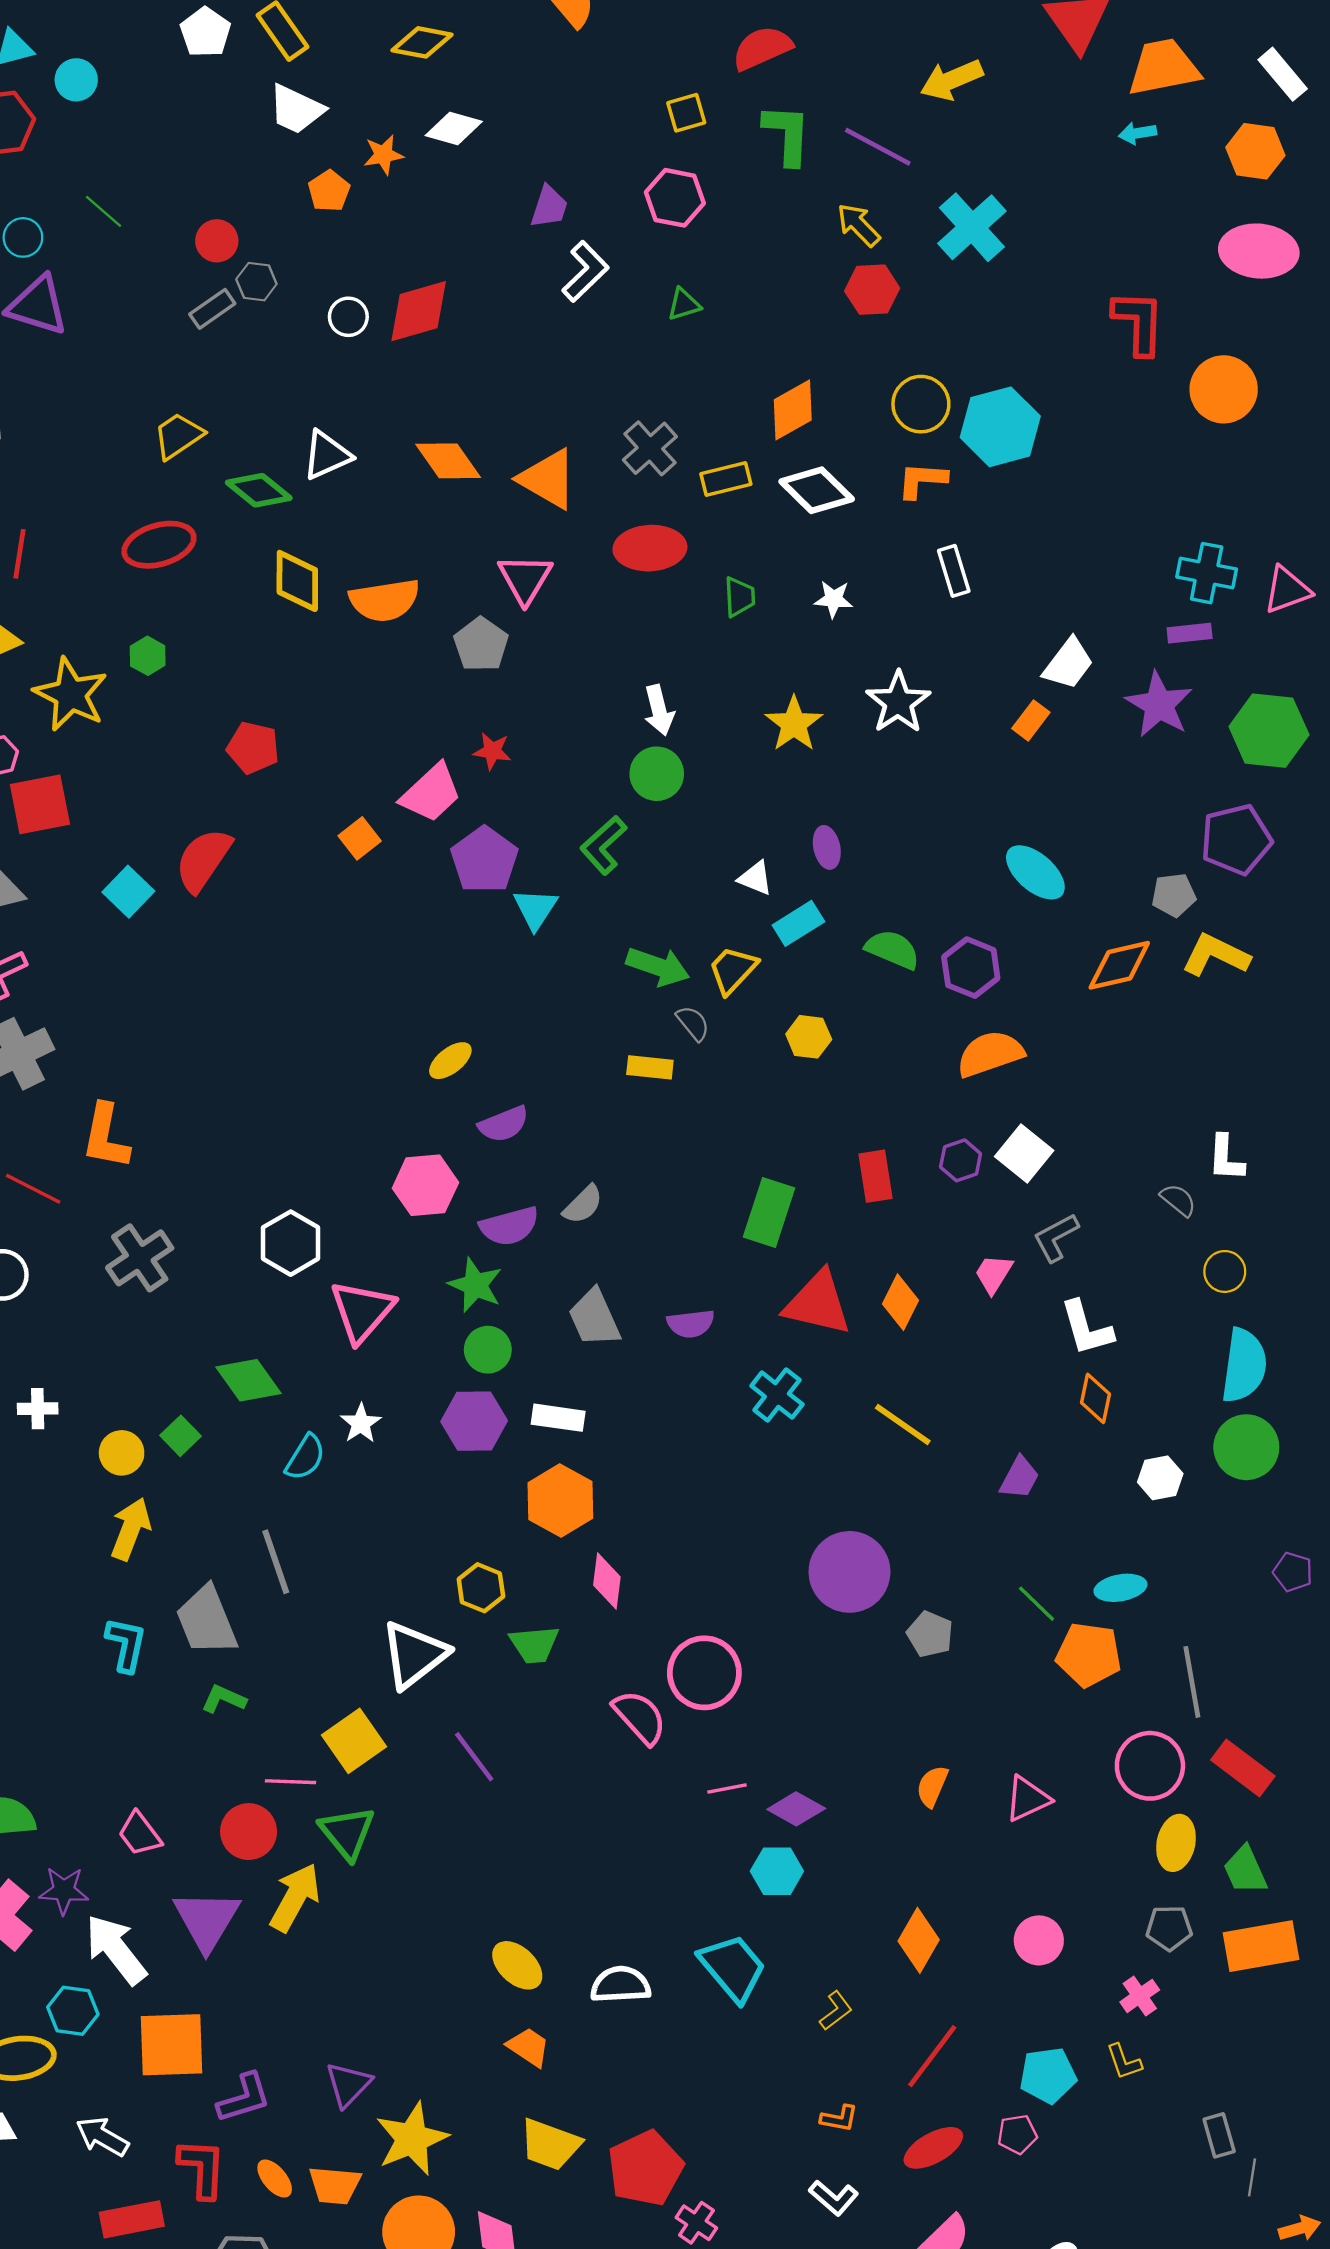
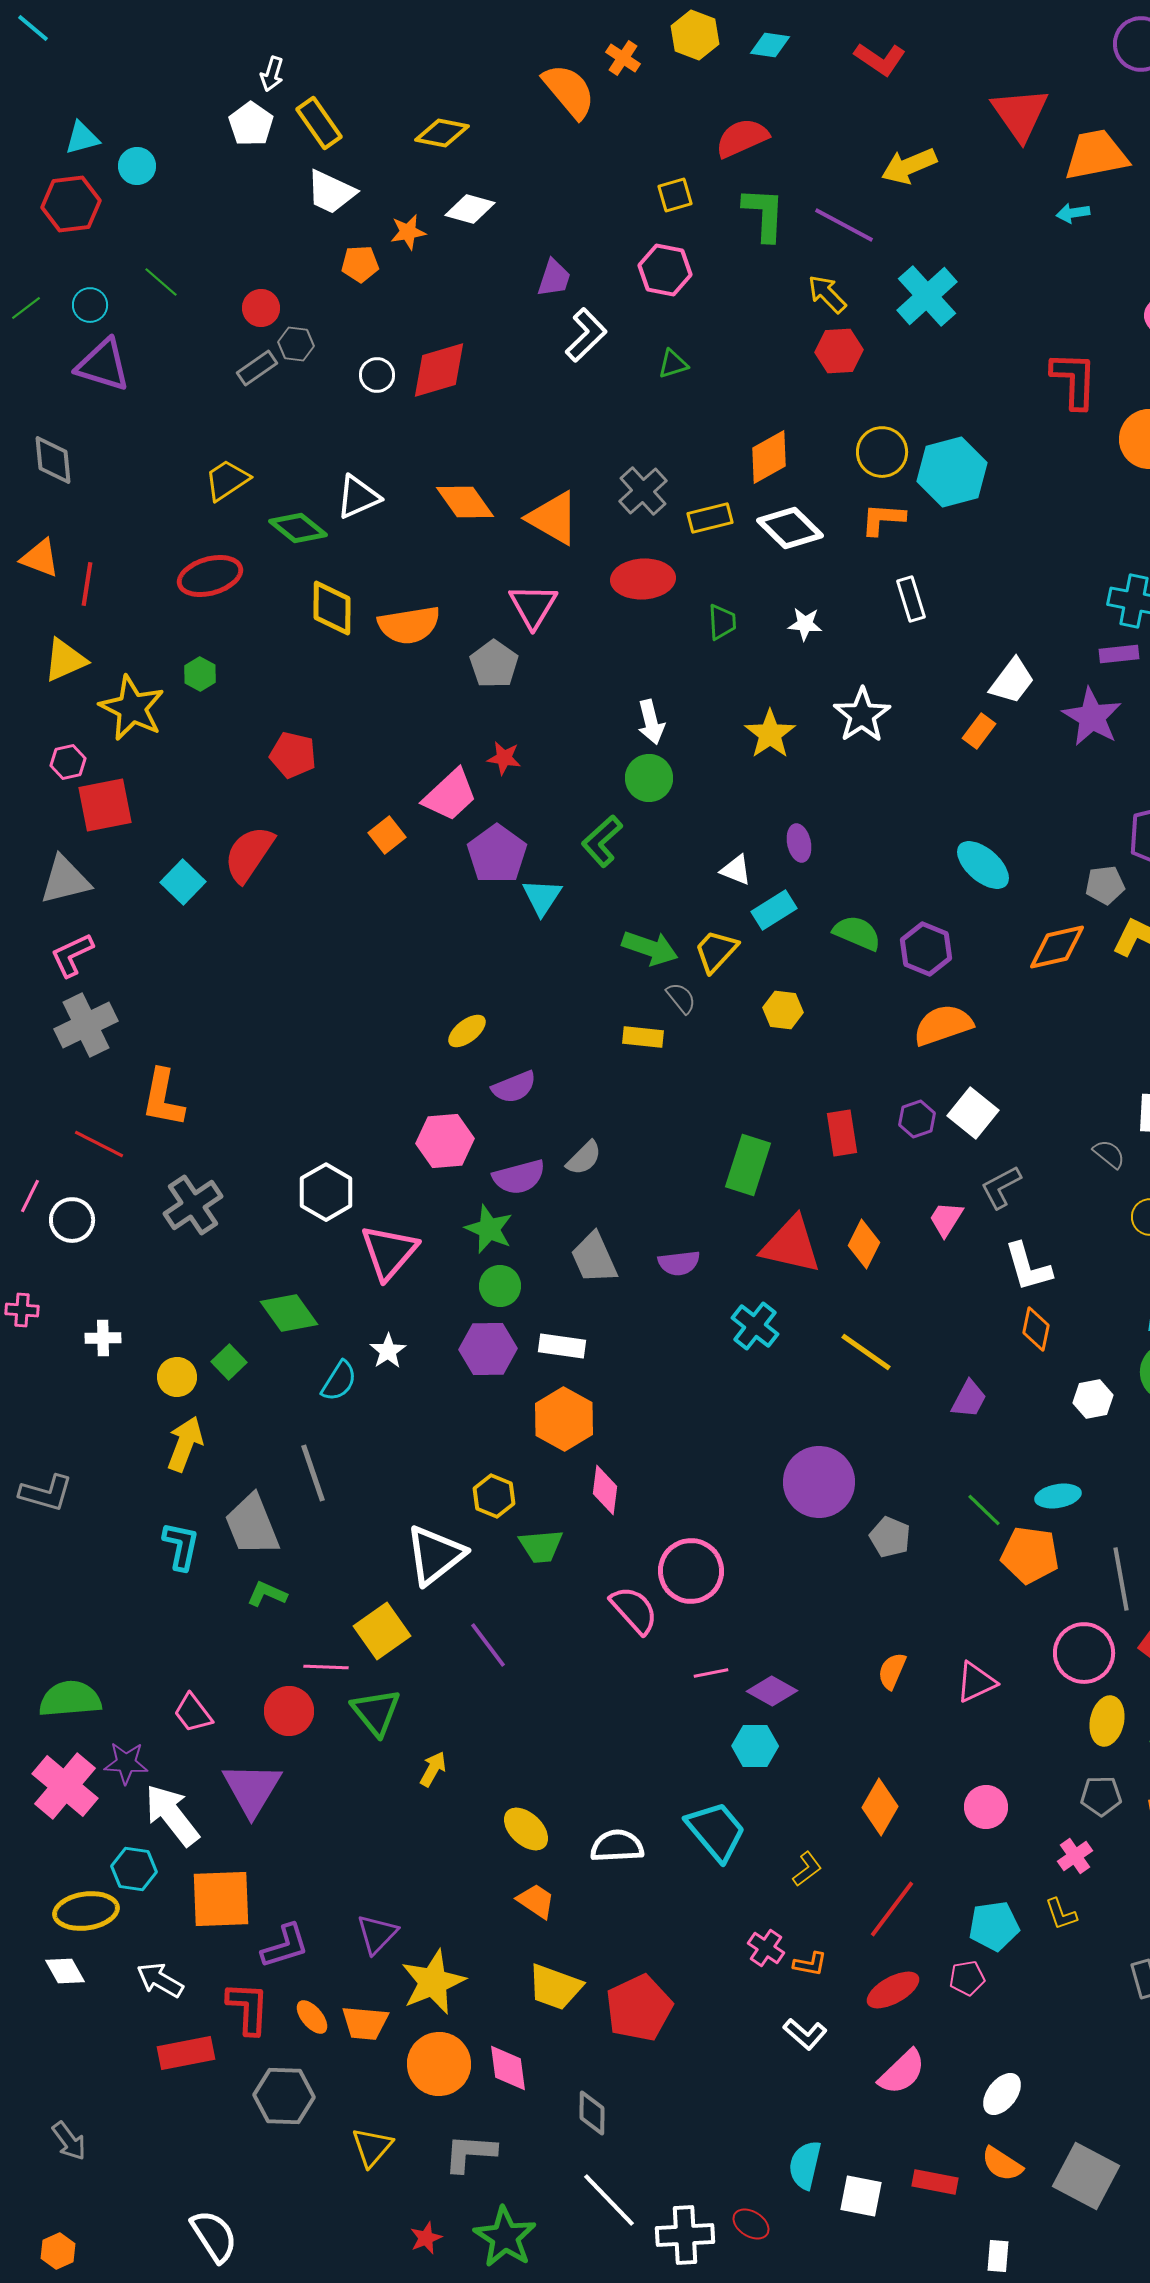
orange pentagon: (329, 191) -> (360, 264), turned 30
yellow arrow: (295, 1897) -> (433, 1769), moved, size x0.6
pink cross: (696, 2223) -> (766, 1948), moved

